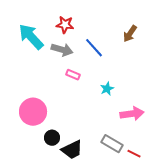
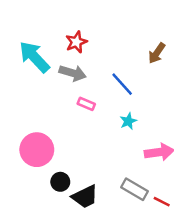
red star: (65, 25) -> (76, 42), turned -30
blue line: (94, 48) -> (122, 84), moved

